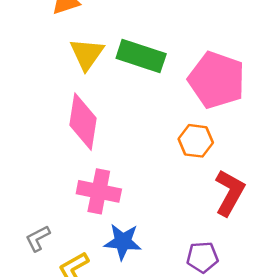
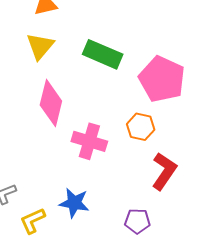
yellow triangle: (87, 54) -> (40, 46), moved
pink cross: (99, 191) -> (89, 141), moved

